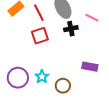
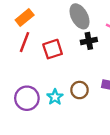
red line: (39, 13) -> (25, 42), moved, turned 48
brown circle: (63, 86) -> (80, 90), moved

